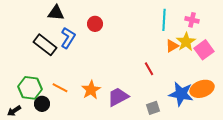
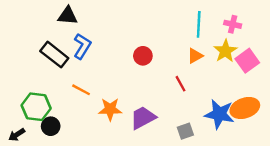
red circle: (95, 24) -> (143, 56), moved
orange triangle: (172, 46) -> (195, 56), moved
orange line: (60, 88) -> (81, 90), moved
orange star: (91, 90) -> (110, 109), turned 30

